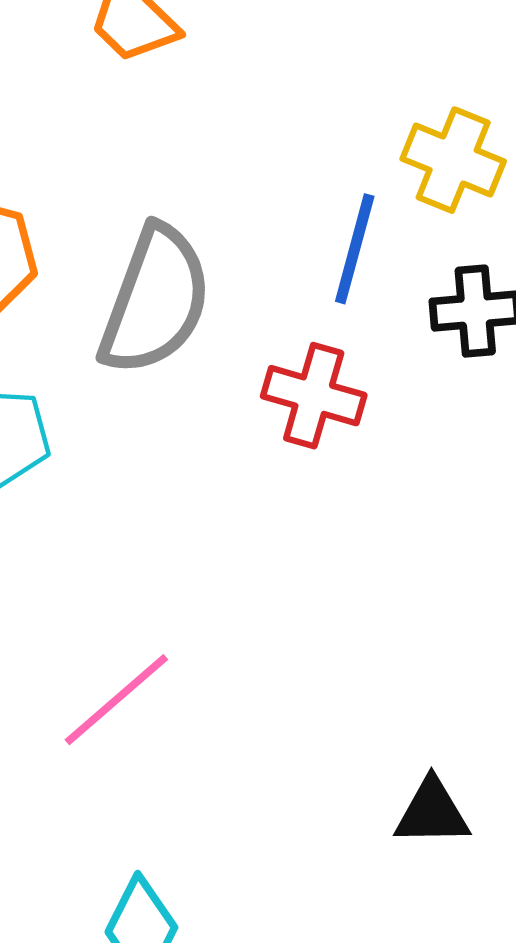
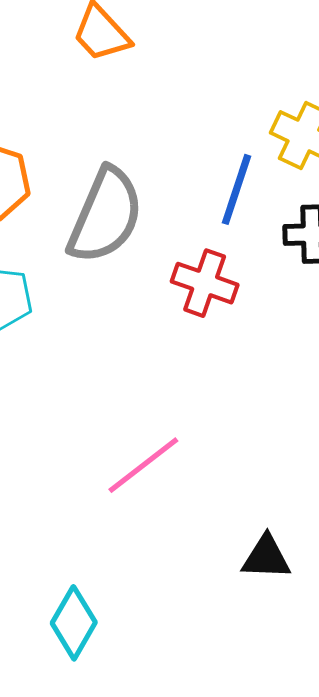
pink line: (116, 700) -> (143, 465), moved

